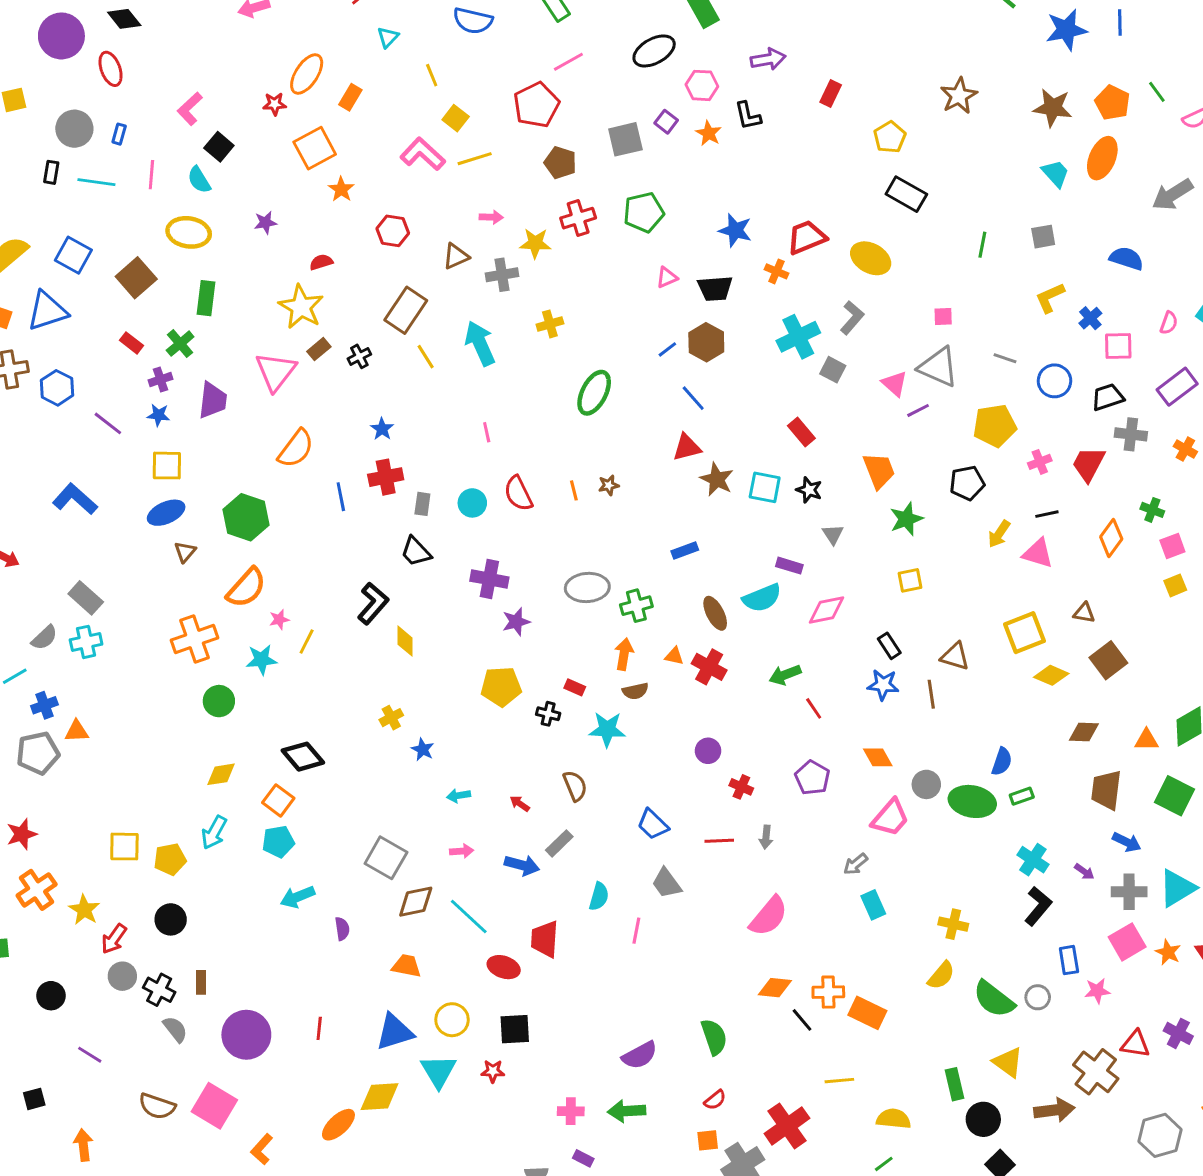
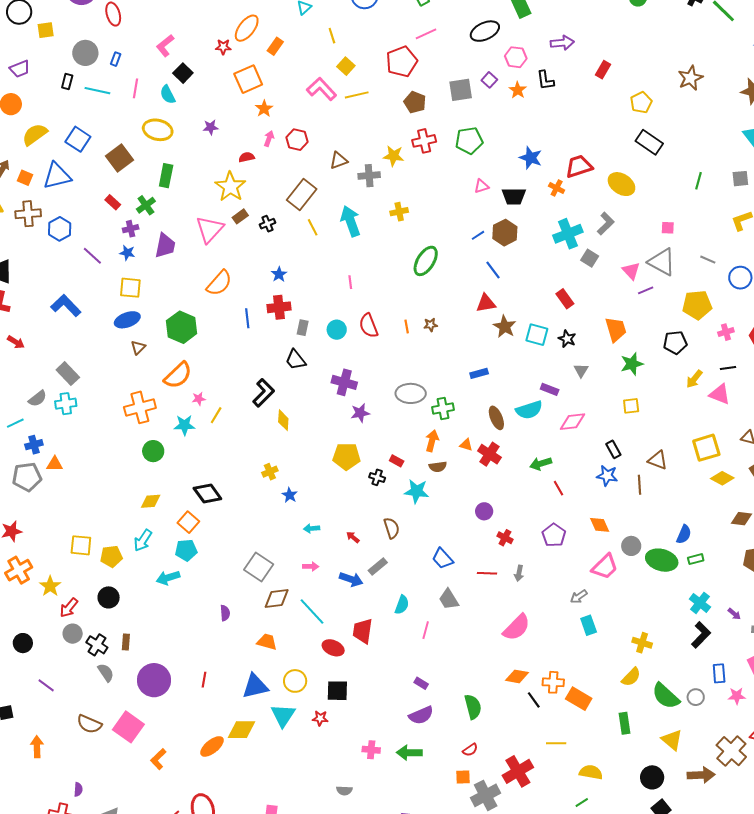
pink arrow: (491, 217) -> (269, 139), moved, turned -77
cyan arrow: (298, 897) -> (168, 578), moved
green rectangle: (954, 1084) -> (624, 723), moved
purple rectangle: (583, 1158) -> (421, 683), moved

